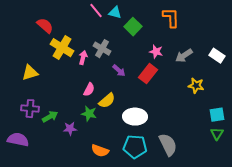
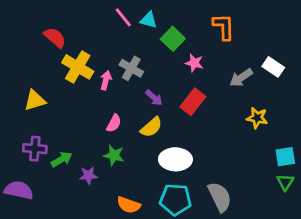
pink star: (156, 52) -> (194, 63), moved
white rectangle: (217, 56) -> (273, 67), moved
yellow semicircle: (107, 101) -> (151, 127), moved

